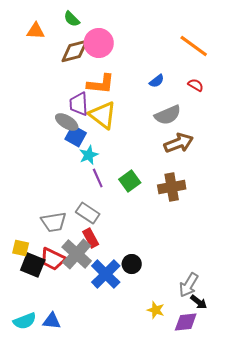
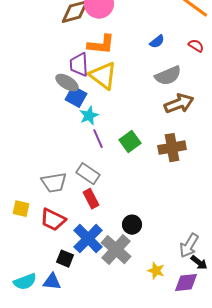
gray cross: (77, 254) -> (116, 250), moved
black square: (33, 265) -> (65, 259), moved, size x0.7
blue cross: (106, 274) -> (88, 239), moved

